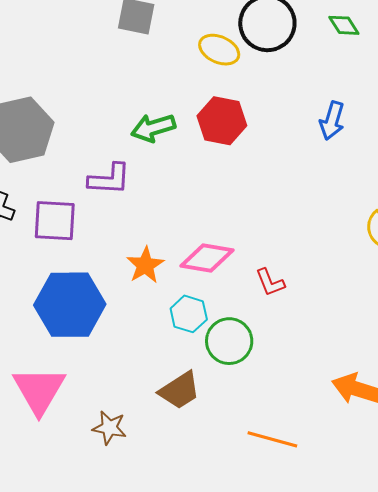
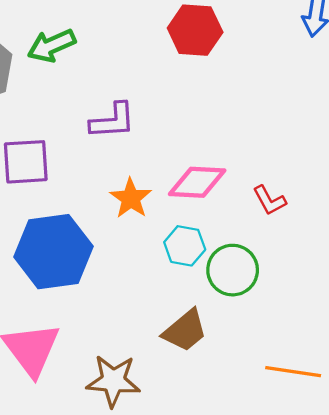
green arrow: (153, 128) -> (52, 46), moved
purple L-shape: (109, 179) -> (113, 121), moved
brown star: (109, 428) -> (113, 381), size x1.4

